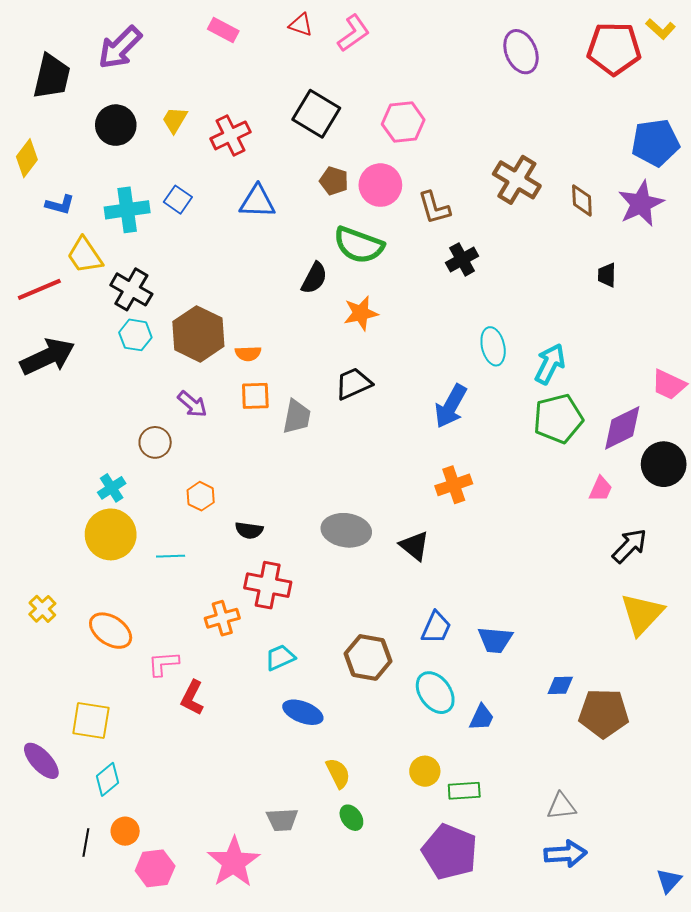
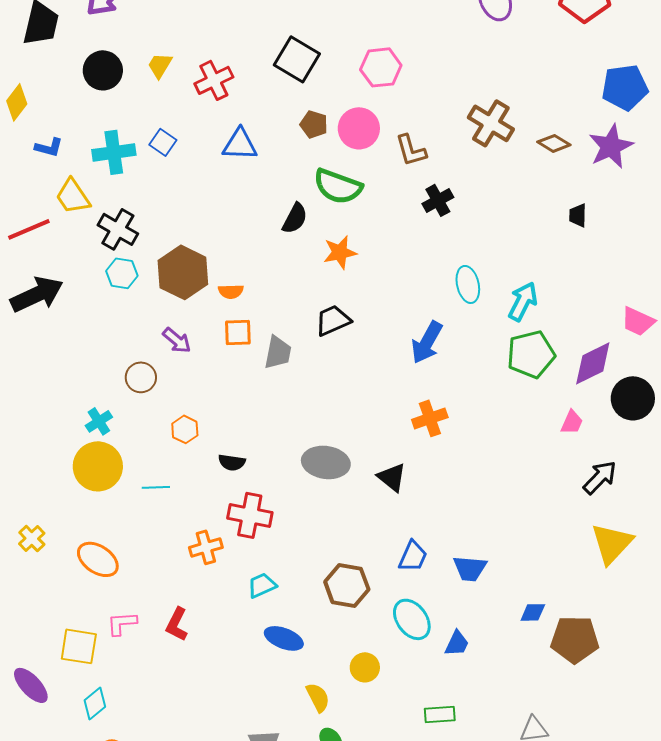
brown diamond: (582, 201) -> (554, 143), turned -56
pink L-shape: (163, 664) -> (122, 623), moved
yellow circle: (425, 771) -> (365, 667), moved

